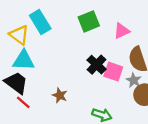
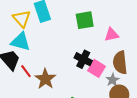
black cross: (97, 65) -> (83, 59), turned -30
brown star: (60, 95) -> (45, 79), size x1.5
red line: (23, 102) -> (26, 71), moved

